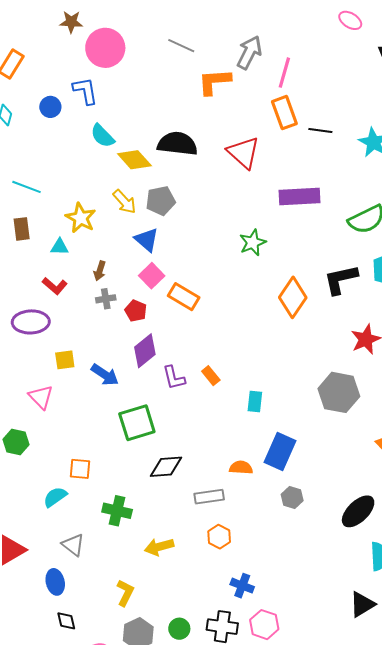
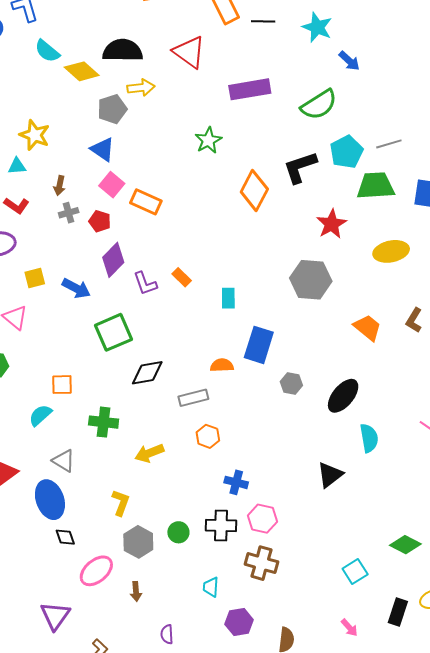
yellow arrow: (125, 202) -> (141, 88), moved, turned -48
gray hexagon: (292, 497) -> (291, 384), moved
blue ellipse: (55, 582) -> (50, 500), size x1.5
black triangle: (362, 604) -> (330, 475), moved

